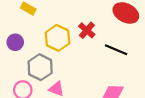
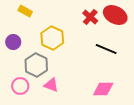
red cross: (87, 30) -> (90, 17), moved

